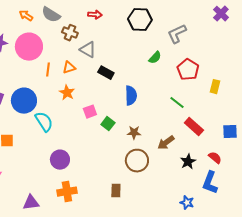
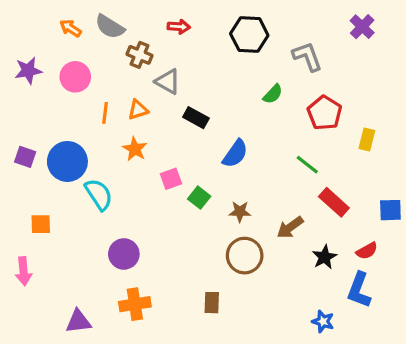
purple cross: (221, 14) -> (362, 27), moved
gray L-shape: (177, 34) -> (307, 56), turned 95
pink circle: (29, 47) -> (75, 77), size x0.7
blue semicircle: (131, 96) -> (235, 154), turned 36
red semicircle: (215, 158) -> (367, 251), turned 112

